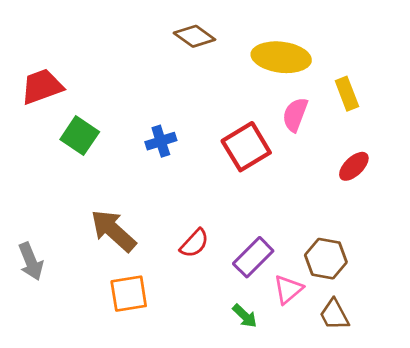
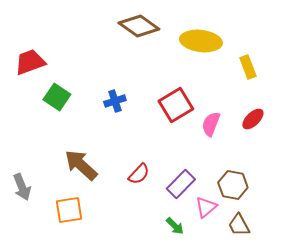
brown diamond: (194, 36) -> (139, 26), size x1.4
pink semicircle: (295, 115) -> (211, 124), moved
orange square: (129, 294) -> (69, 210), moved

